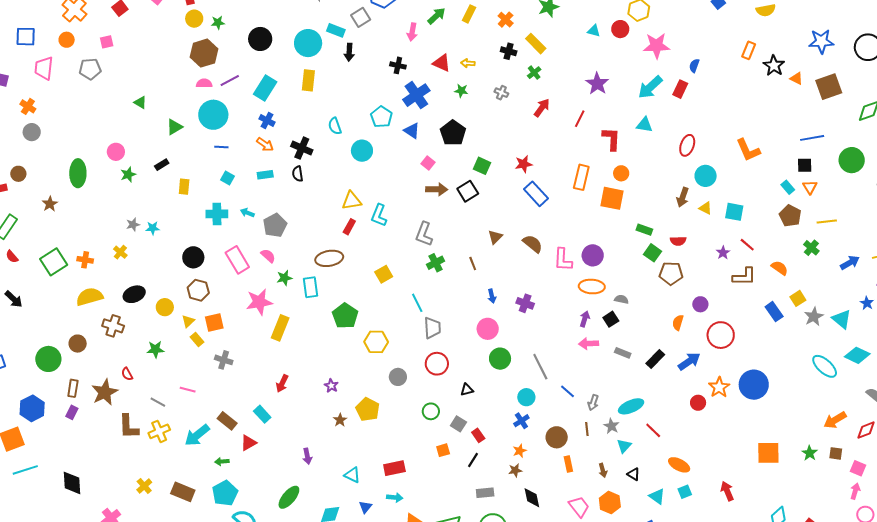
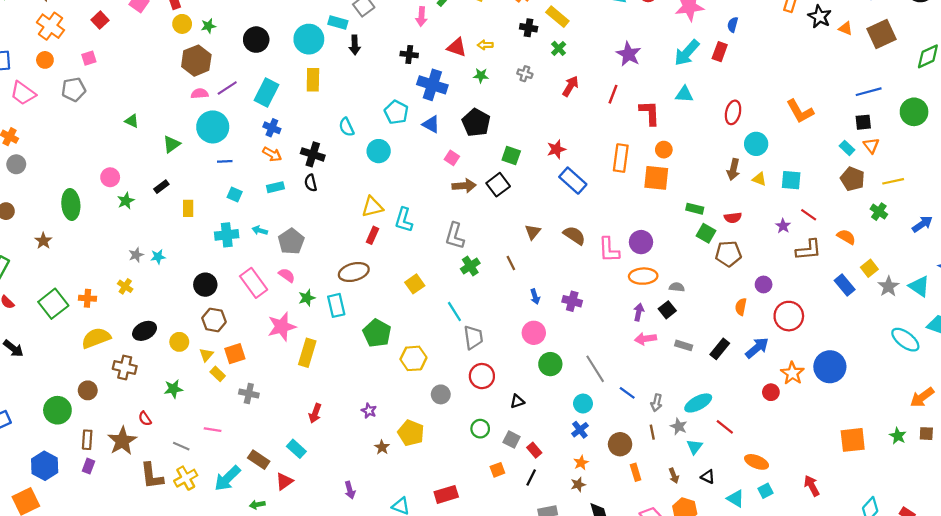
pink trapezoid: (44, 68) -> (23, 93), turned -55
blue cross: (416, 95) -> (432, 85), turned -32

